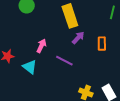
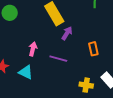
orange rectangle: (102, 44) -> (93, 49), moved

